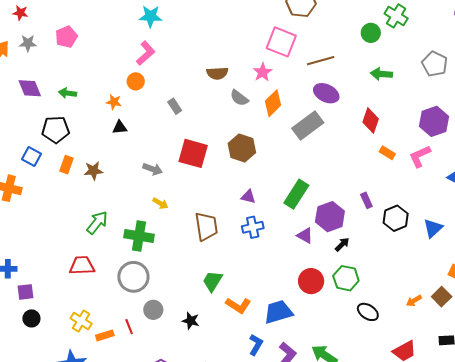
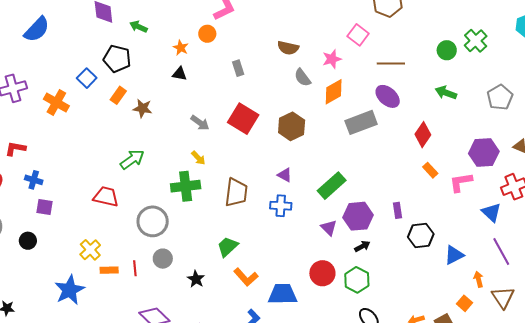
pink square: (281, 42) -> (358, 35), size x0.7
green cross: (139, 236) -> (186, 186), moved, turned -32
black circle: (31, 318) -> (28, 241), moved

